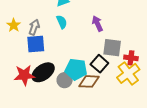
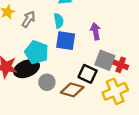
blue square: (36, 44) -> (66, 41), moved
red cross: (131, 58) -> (121, 65), moved
black square: (99, 64) -> (88, 74), turned -30
cyan pentagon: (76, 69) -> (37, 52), moved

